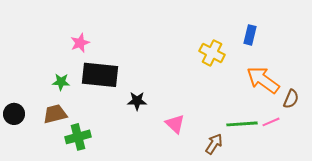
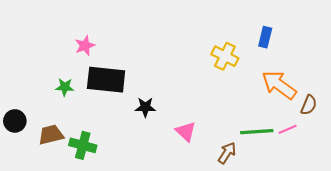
brown trapezoid: (55, 114) -> (51, 135), moved
green cross: (78, 137) -> (83, 145), turned 30

